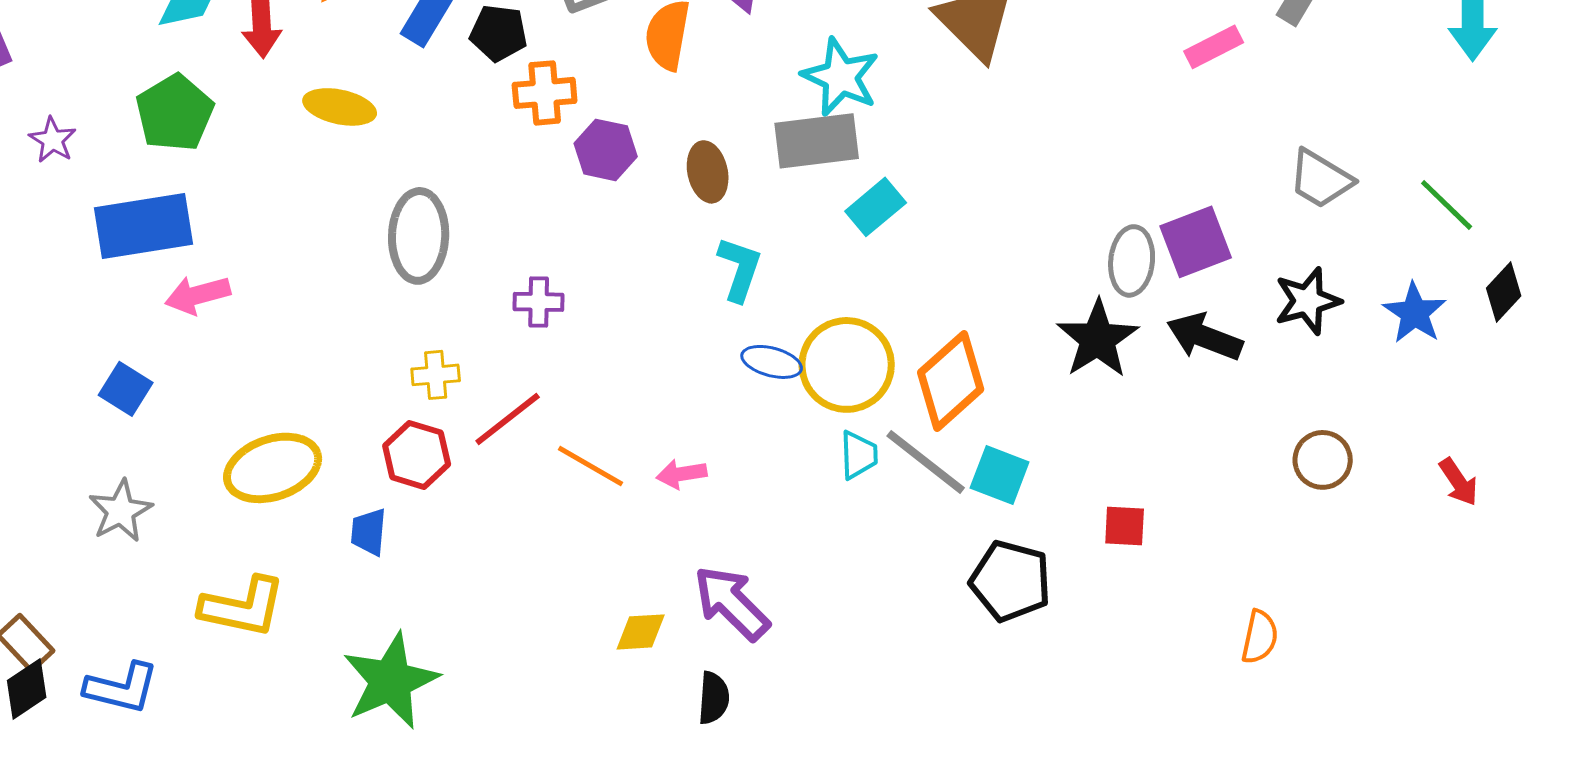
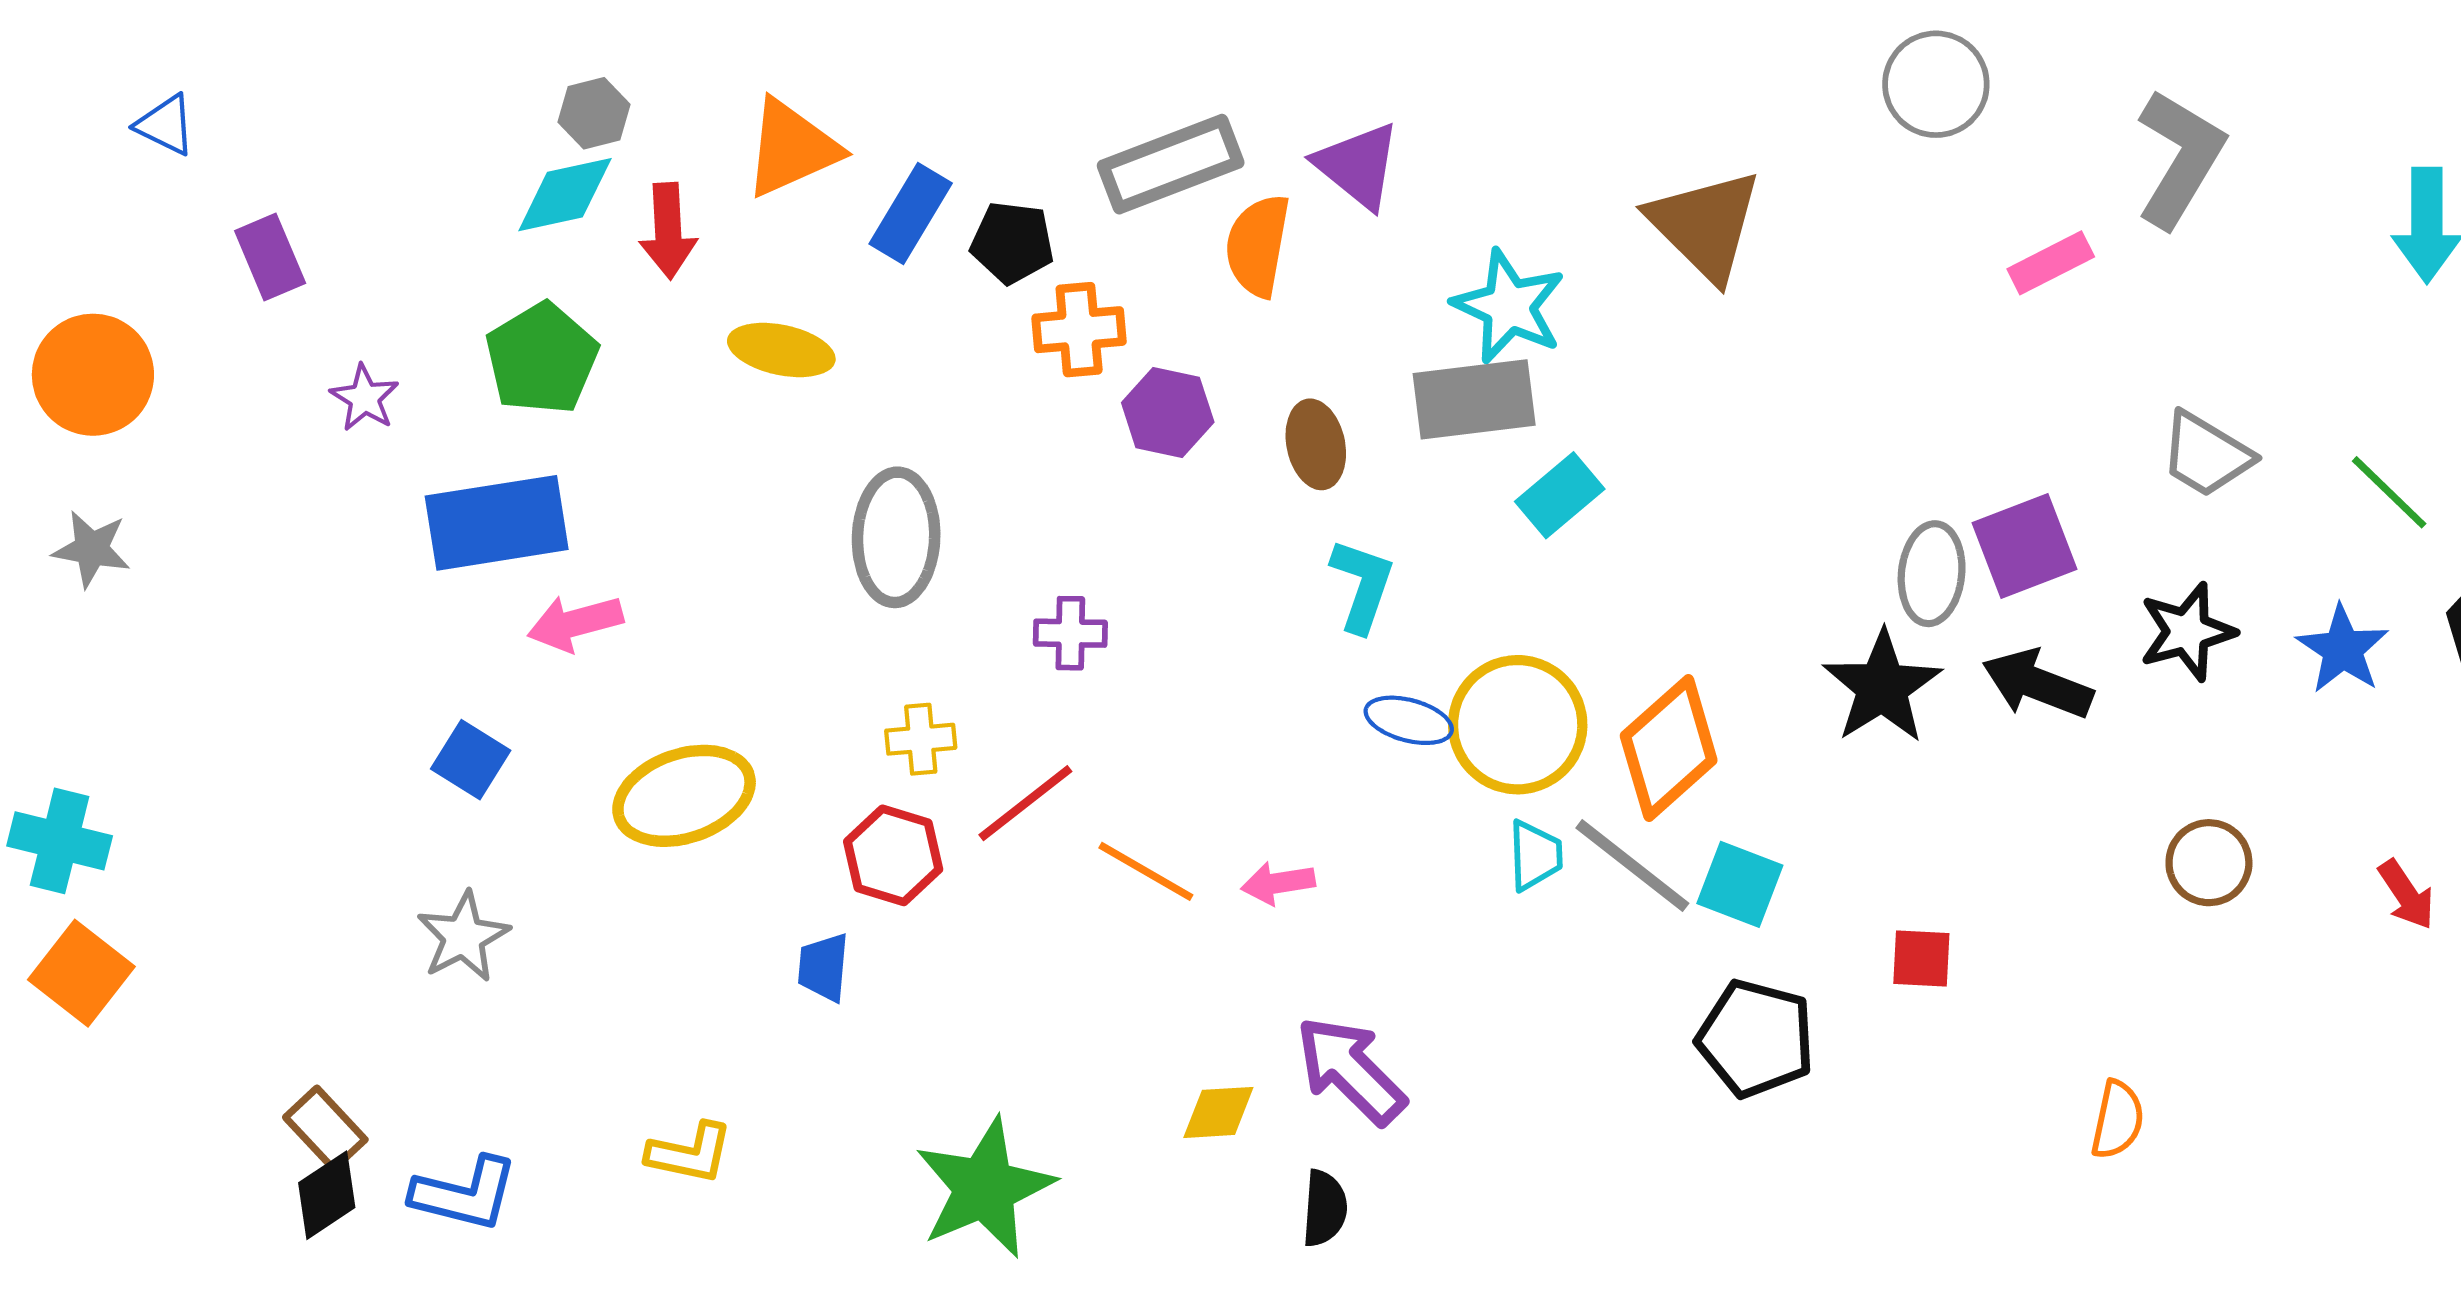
yellow ellipse: (273, 468) -> (684, 796), moved
yellow L-shape: (243, 607) -> (690, 1153), moved, size x0.7
green star: (391, 681) -> (985, 1188), moved

